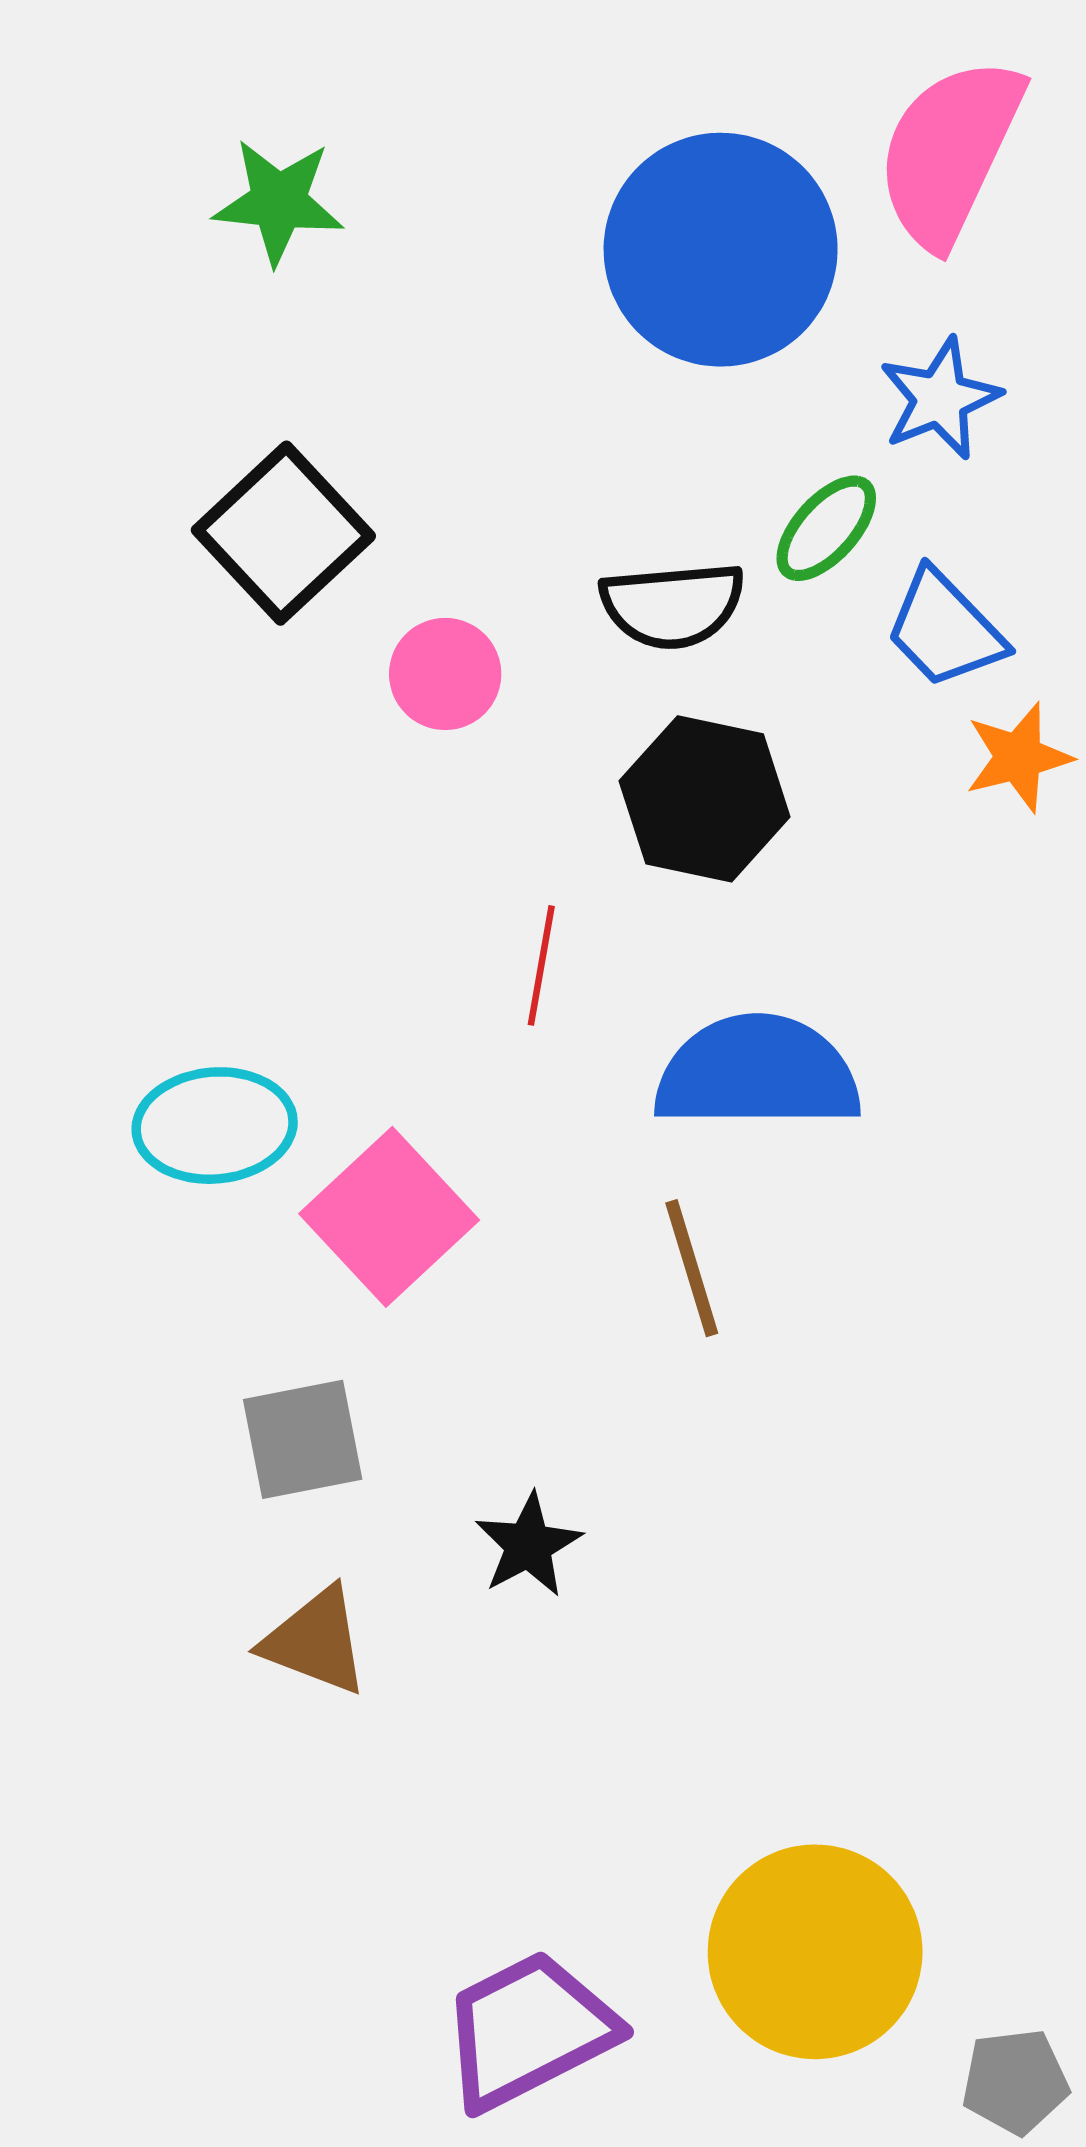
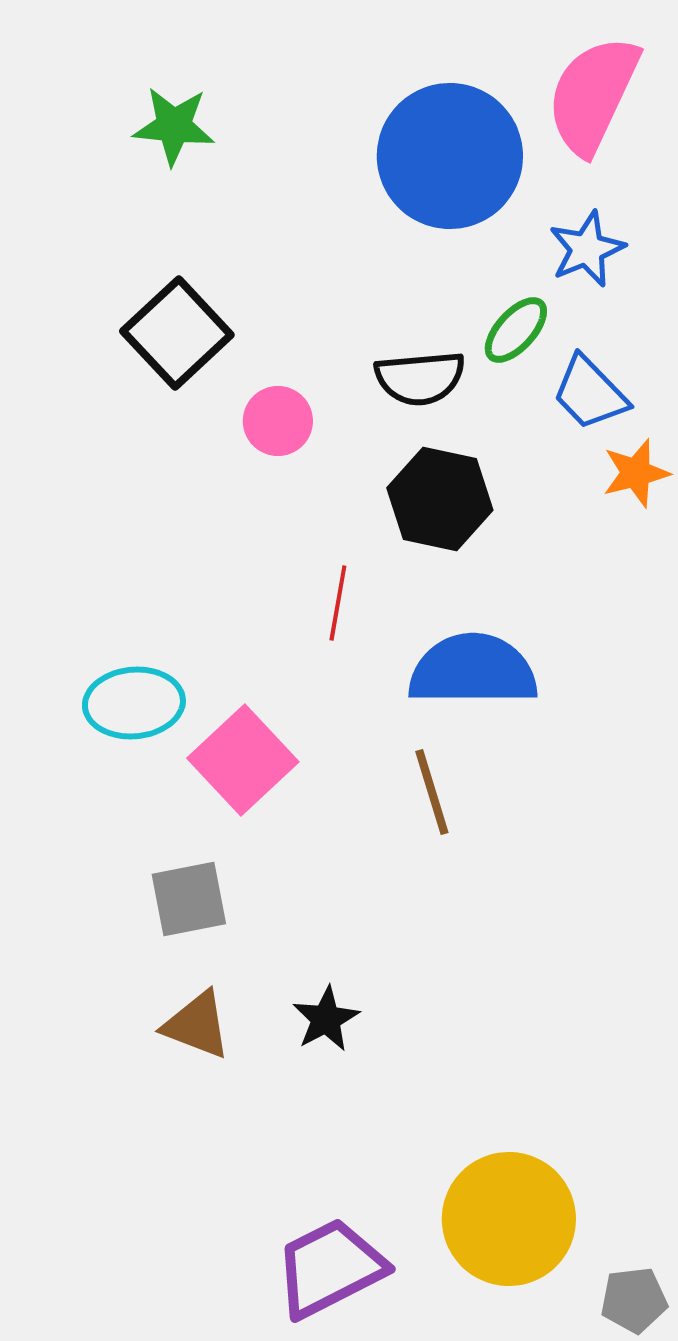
black star: (528, 1545) -> (326, 1019), moved

